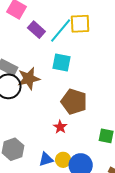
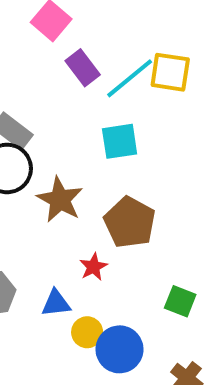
cyan square: (61, 63) -> (120, 141), turned -30
brown star: (29, 79) -> (60, 200), moved, turned 30
blue triangle: (46, 159) -> (56, 303), moved

